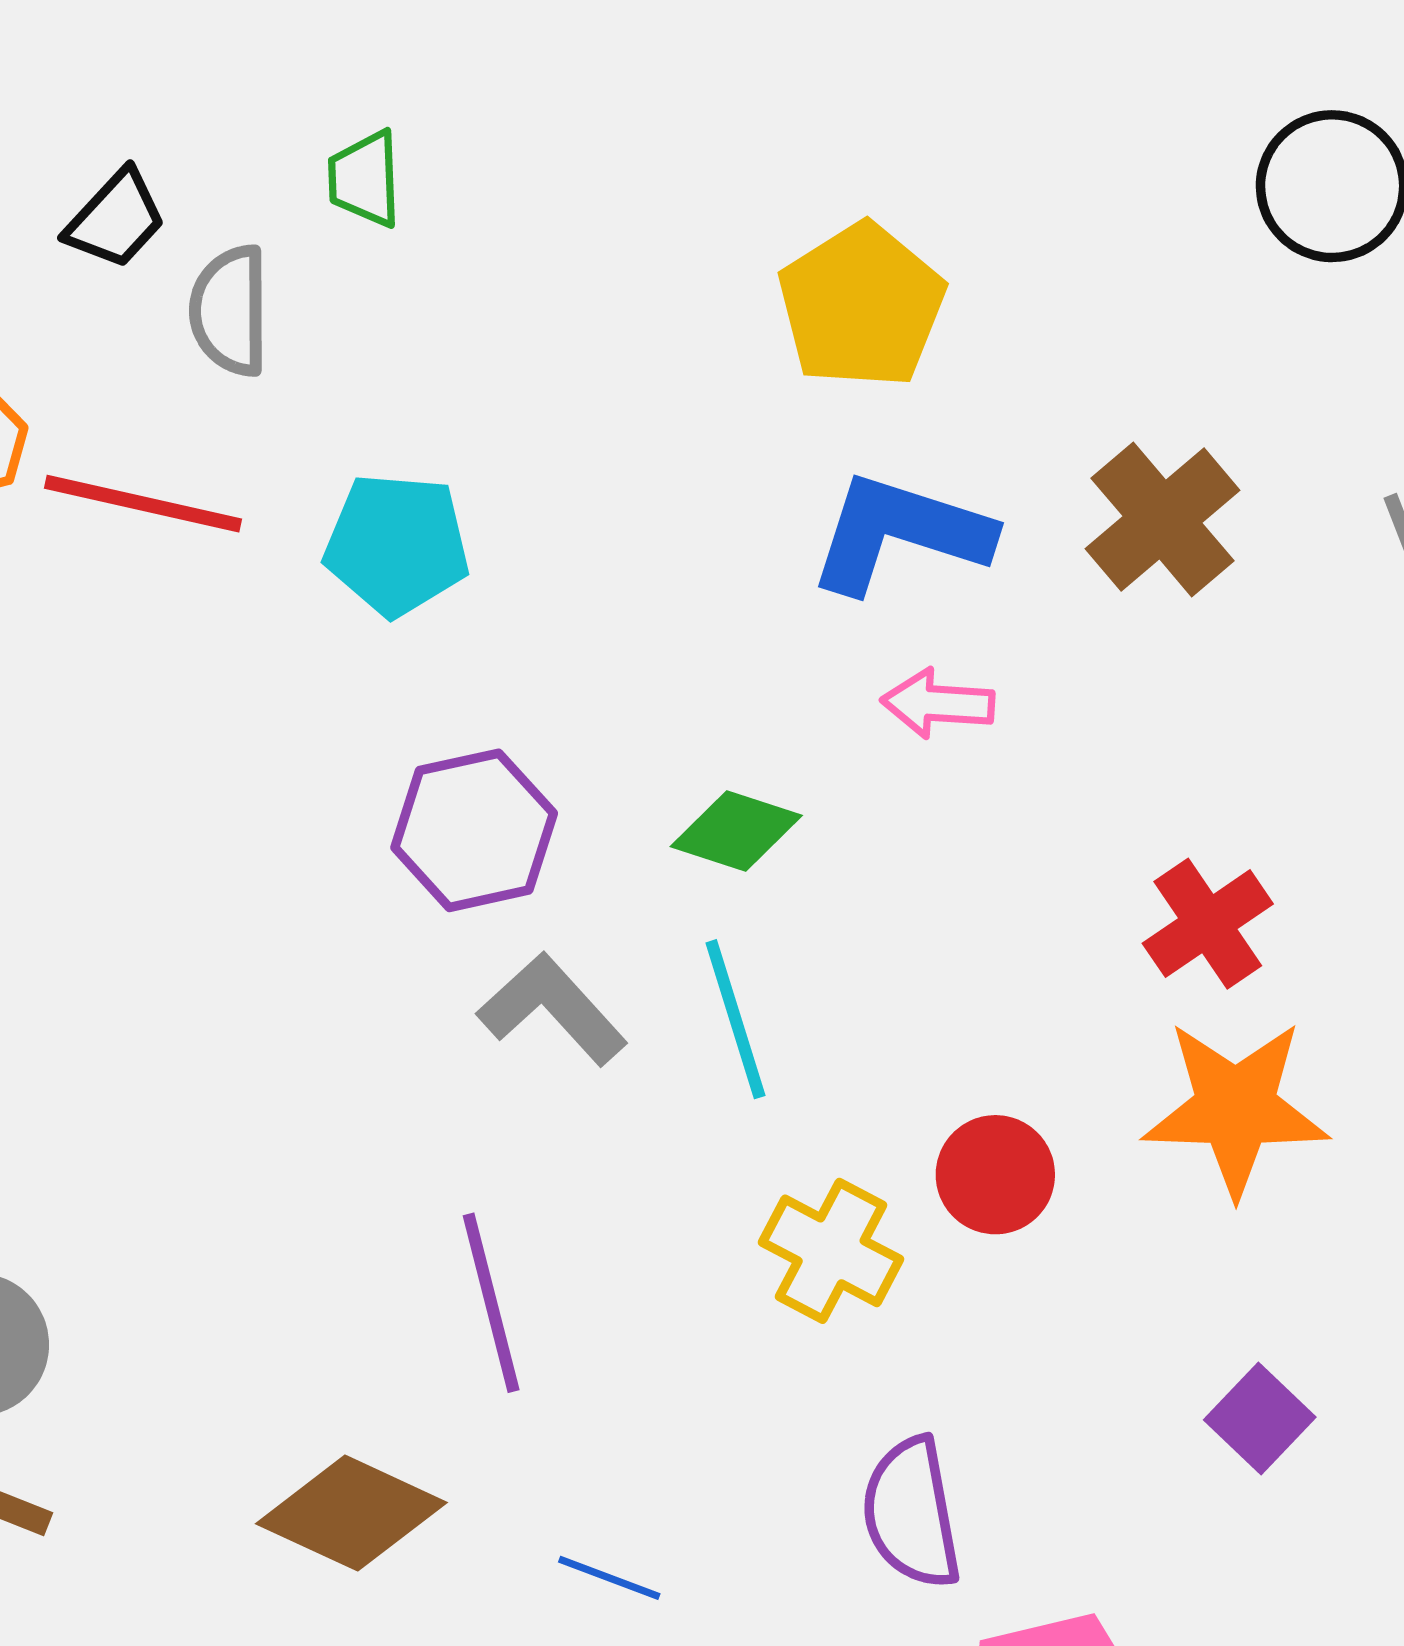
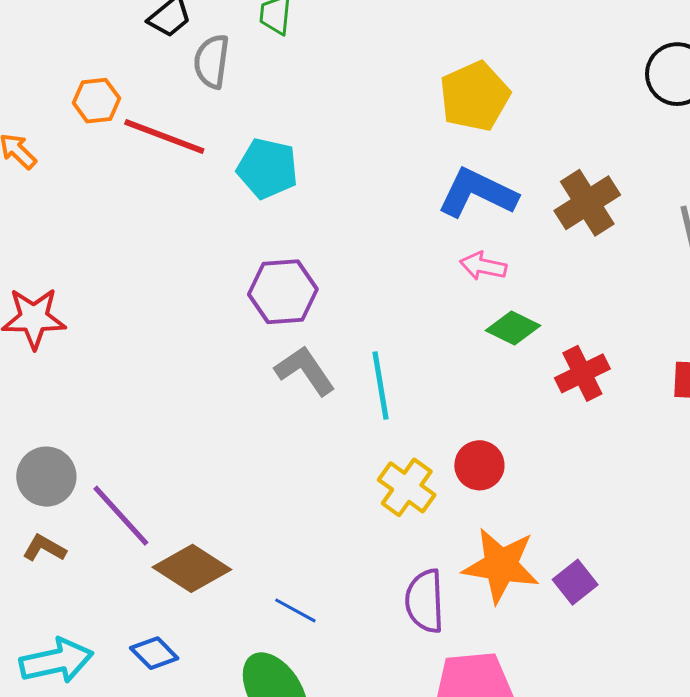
green diamond: (736, 831) -> (513, 328), moved
orange star: (1236, 1108) -> (501, 565), moved
purple line: (491, 1303) -> (121, 516), moved, turned -36

